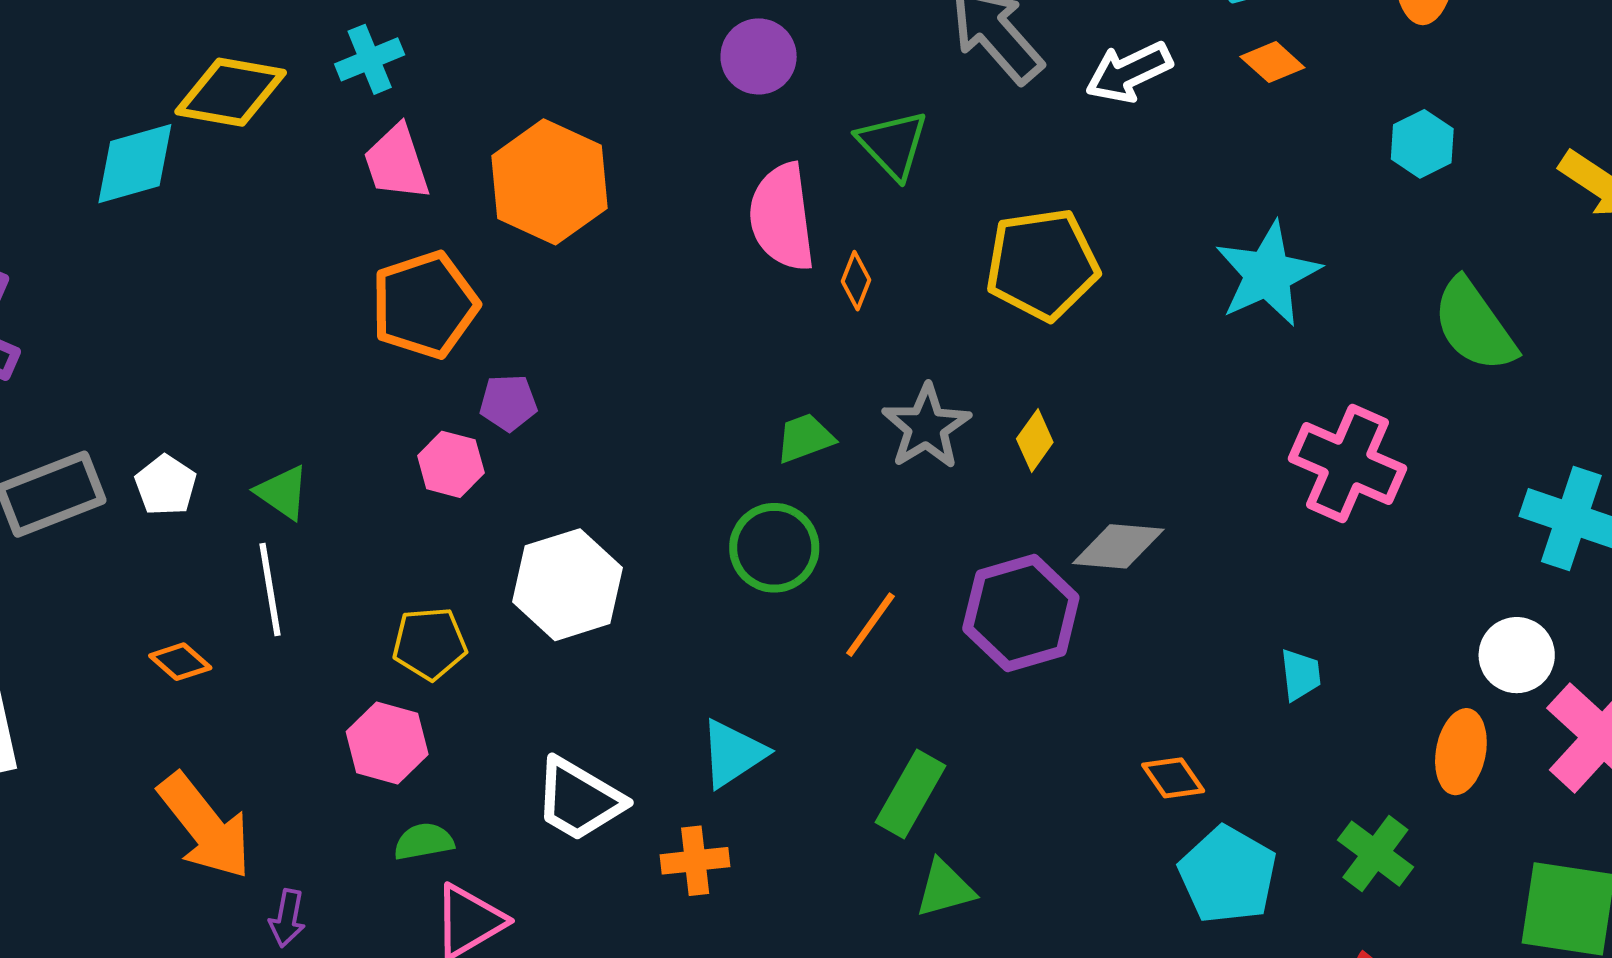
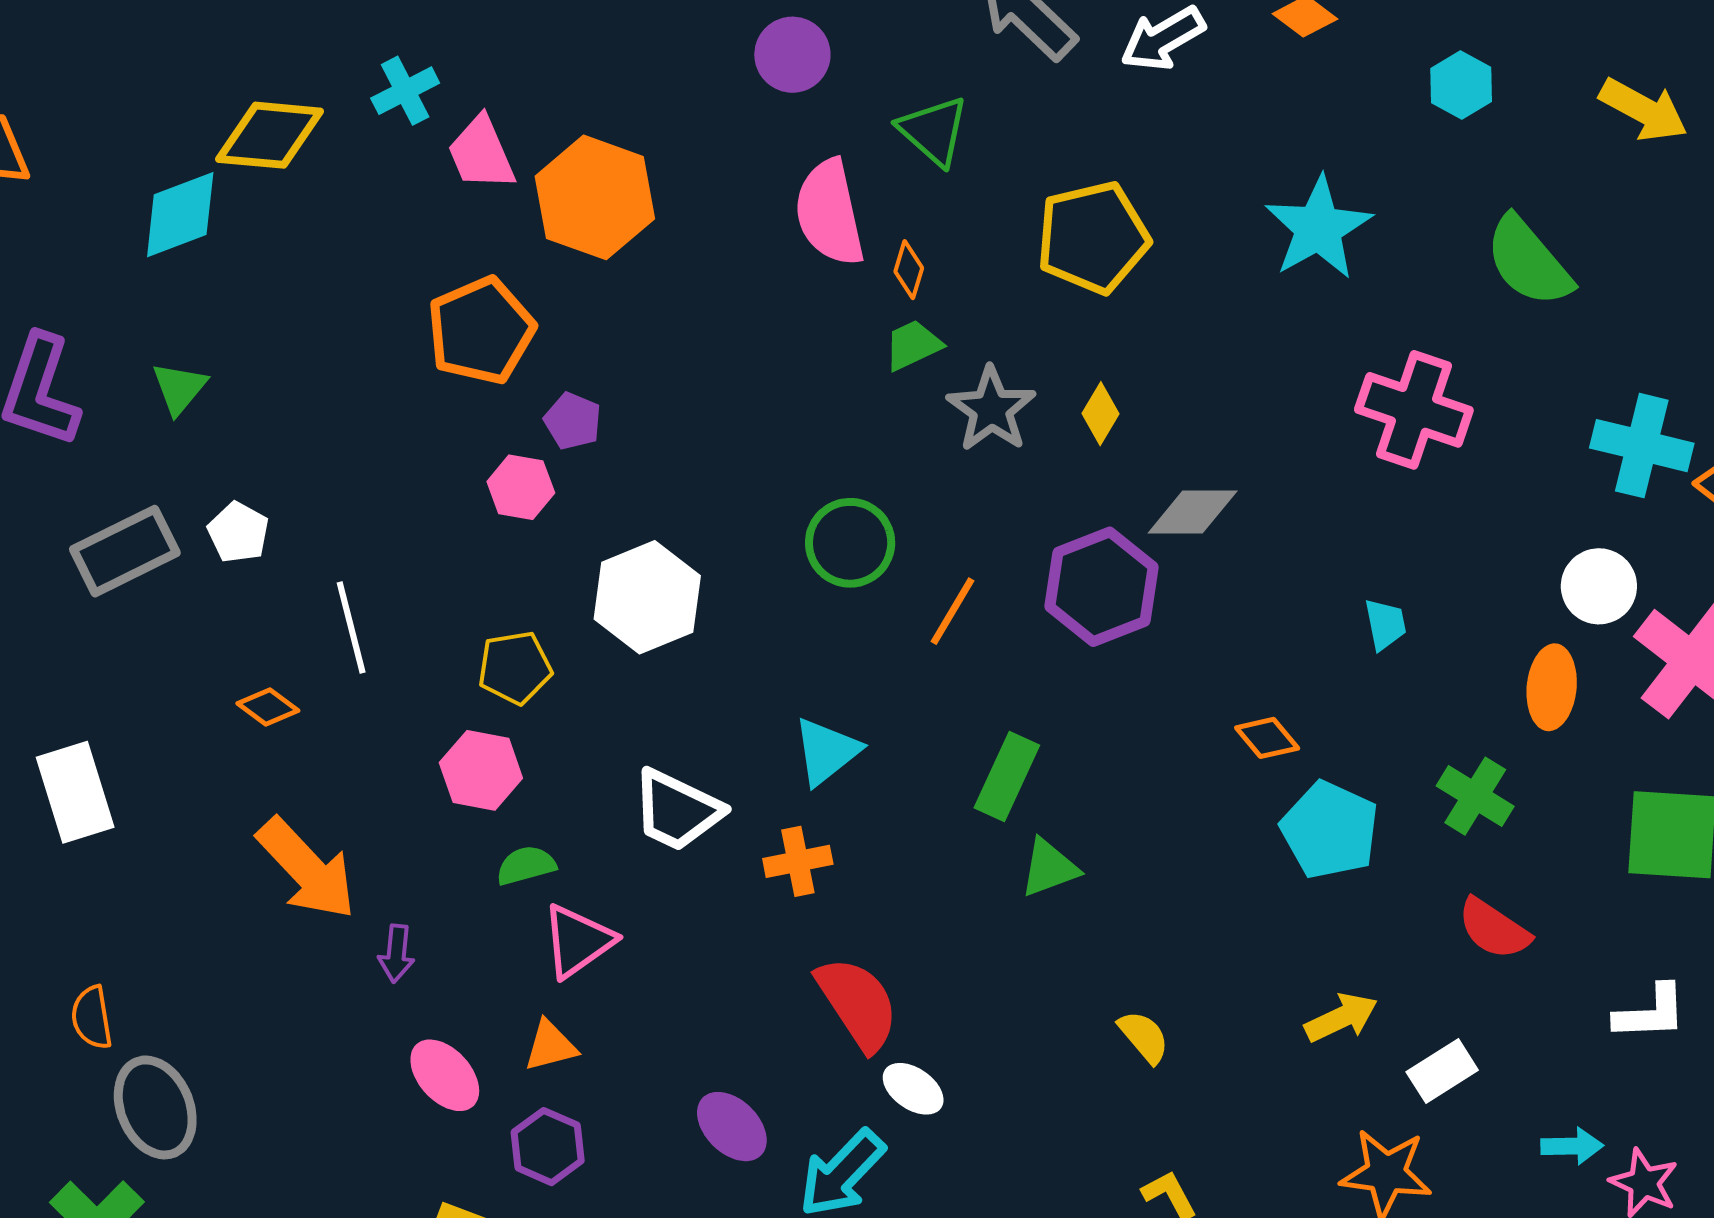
pink trapezoid: (397, 163) -> (481, 153), moved
purple pentagon: (508, 403) -> (573, 421), turned 30
green trapezoid: (805, 438) -> (913, 345), moved
green triangle: (283, 492) -> (179, 388), moved, turned 40

